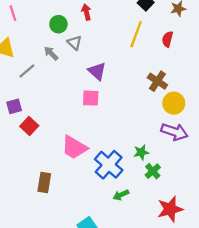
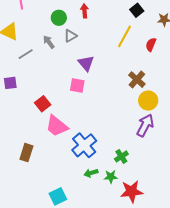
gray triangle: (75, 43) -> (70, 36), turned 40
red square: (29, 126) -> (43, 104), moved
purple arrow: (174, 132) -> (145, 125), turned -90
green star: (141, 152) -> (111, 177), moved

